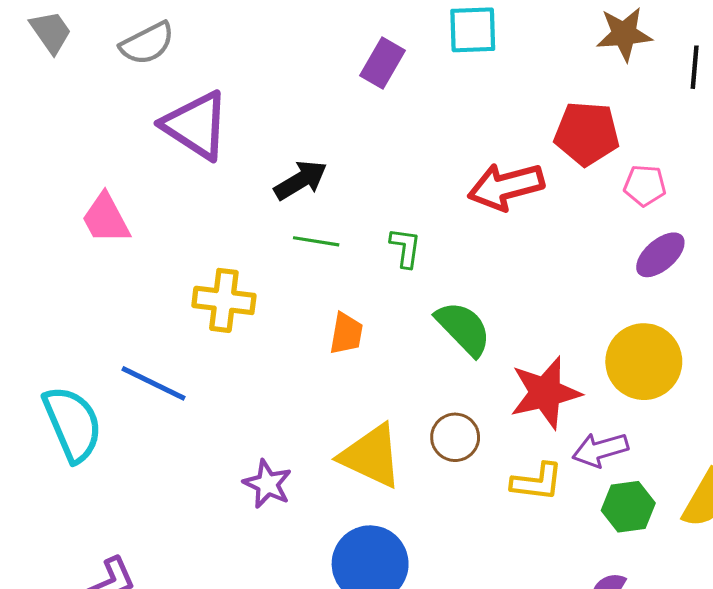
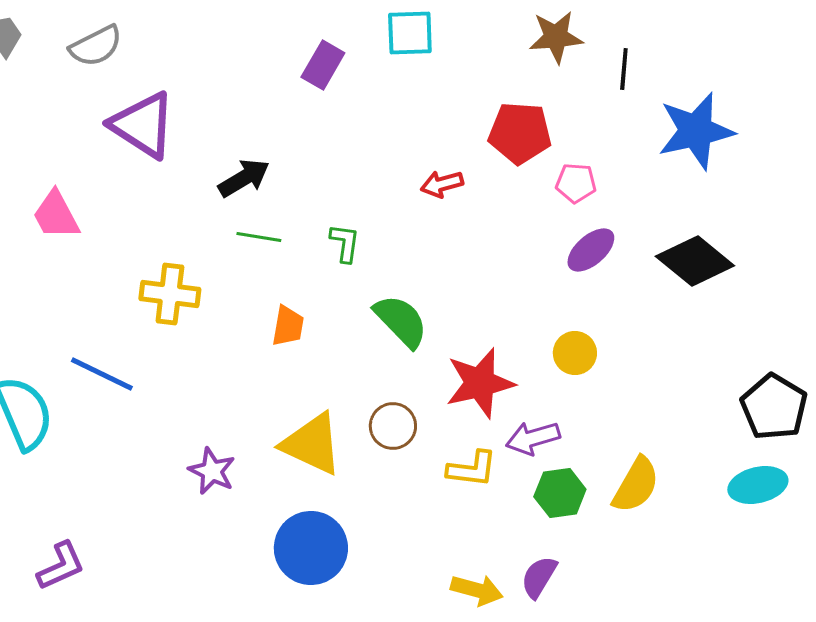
red arrow: (506, 186) -> (442, 184), size x0.6
yellow circle: (644, 362) -> (575, 353), size x0.6

